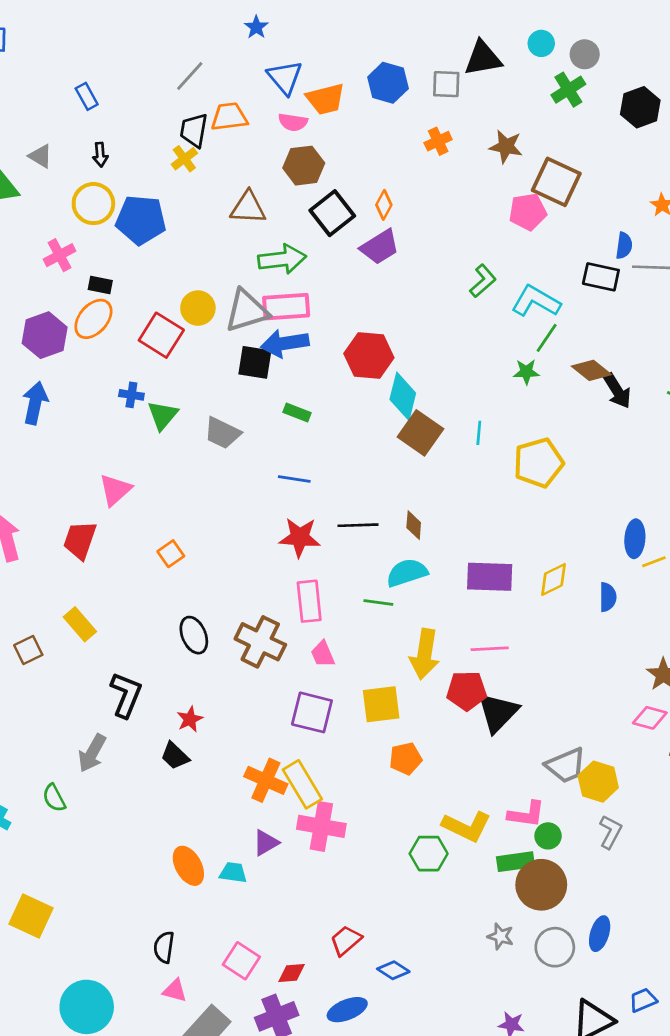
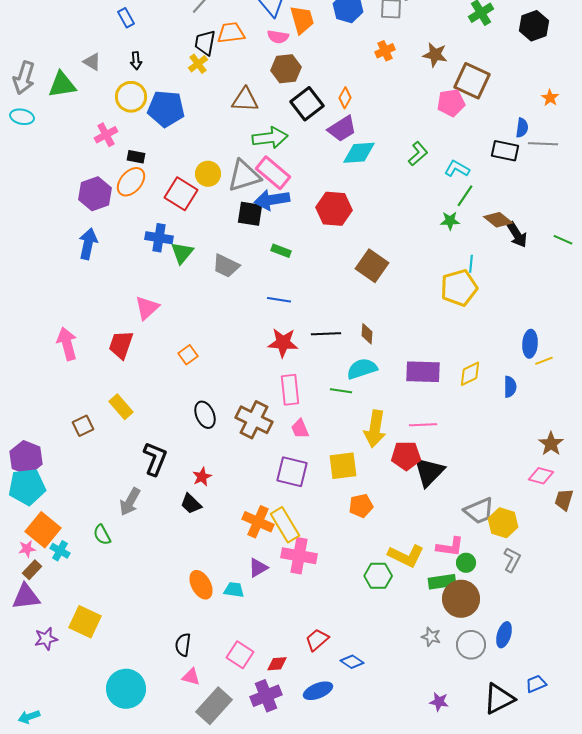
orange trapezoid: (325, 99) -> (302, 20), turned -92
cyan L-shape: (536, 301) -> (457, 169), size x0.7
pink rectangle: (286, 307) -> (273, 173), turned 44
blue cross: (131, 395) -> (159, 238), size x1.5
cyan diamond: (403, 396) -> (359, 153), moved, turned 72
cyan line: (479, 433) -> (471, 264), moved

